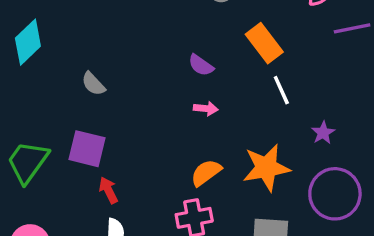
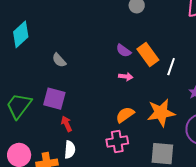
orange rectangle: (264, 43) -> (148, 55), moved
white line: (281, 90) -> (171, 67), turned 42

